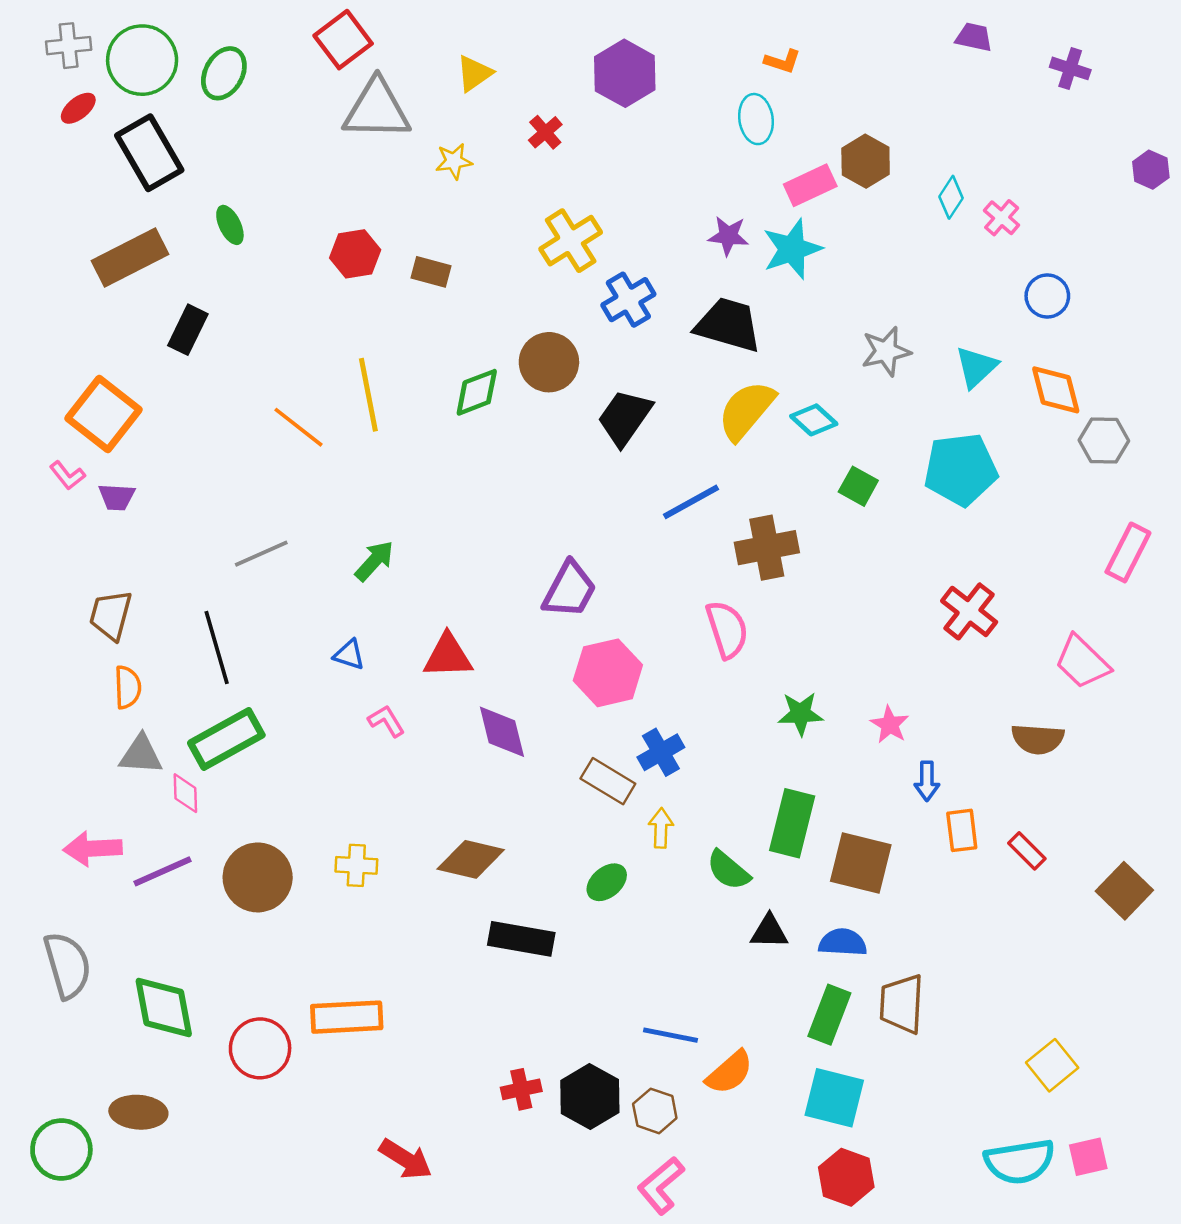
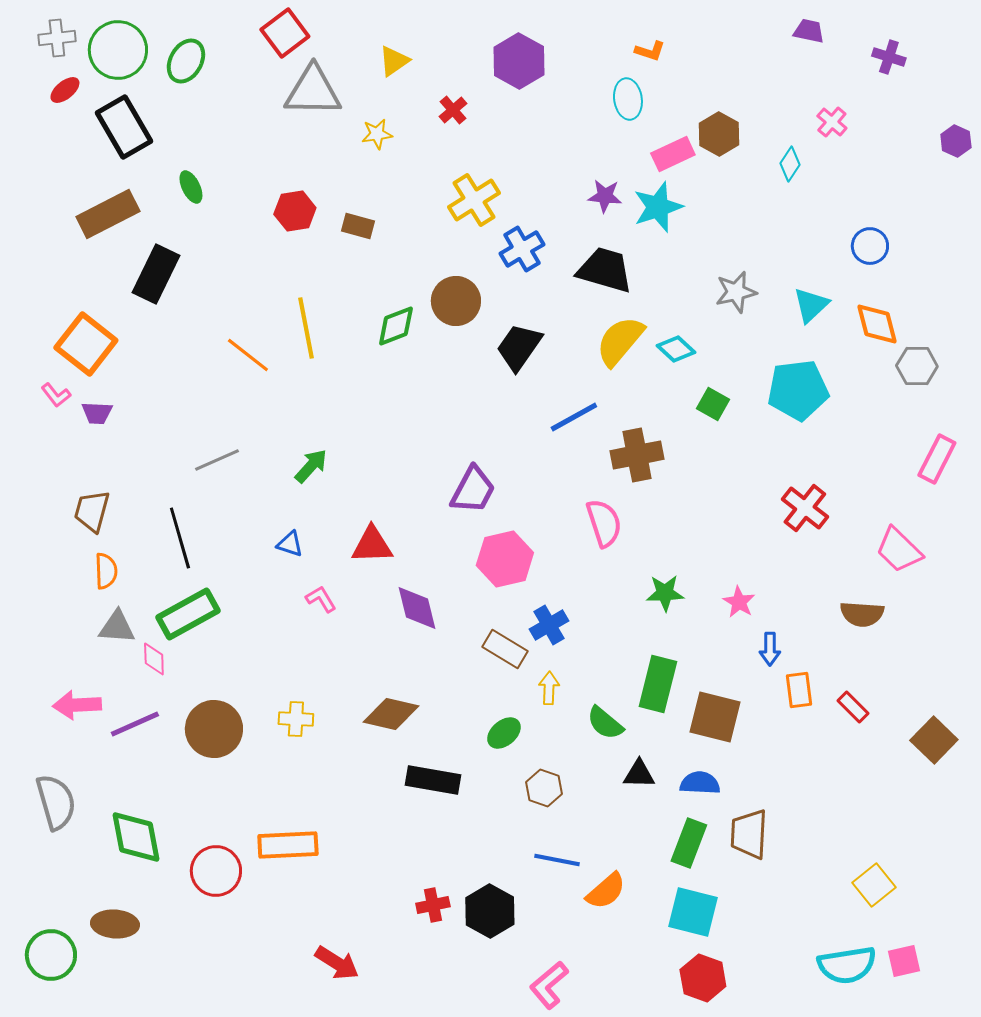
pink cross: (1002, 218) -> (832, 122), moved
black rectangle: (188, 330) -> (156, 274), size x1.4
brown hexagon: (655, 1111) -> (544, 788), moved

